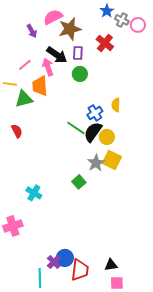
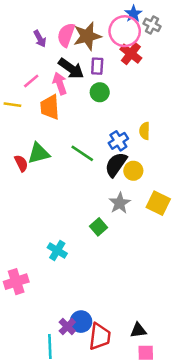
pink semicircle: (53, 17) -> (66, 35), moved, turned -42
pink circle: (138, 25) -> (125, 31), moved, size x1.6
green triangle: (24, 99) -> (39, 153), moved
green line: (76, 128) -> (82, 153), moved
yellow square: (112, 160) -> (158, 203), moved
cyan cross: (34, 193) -> (57, 251), moved

